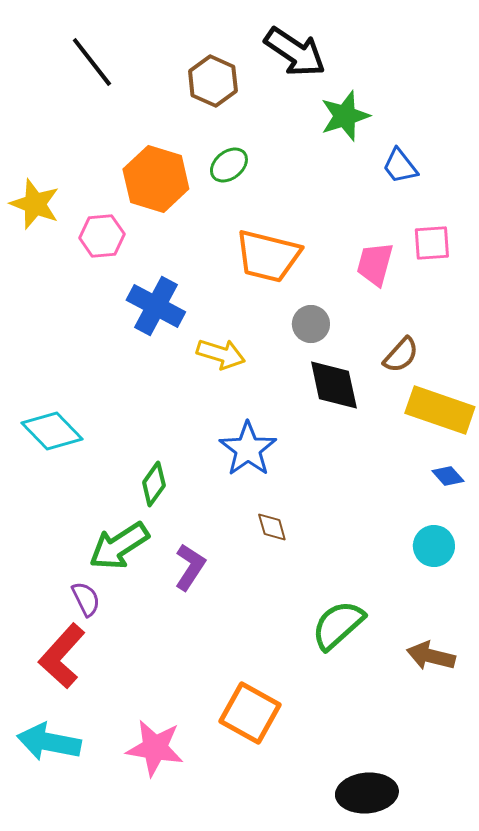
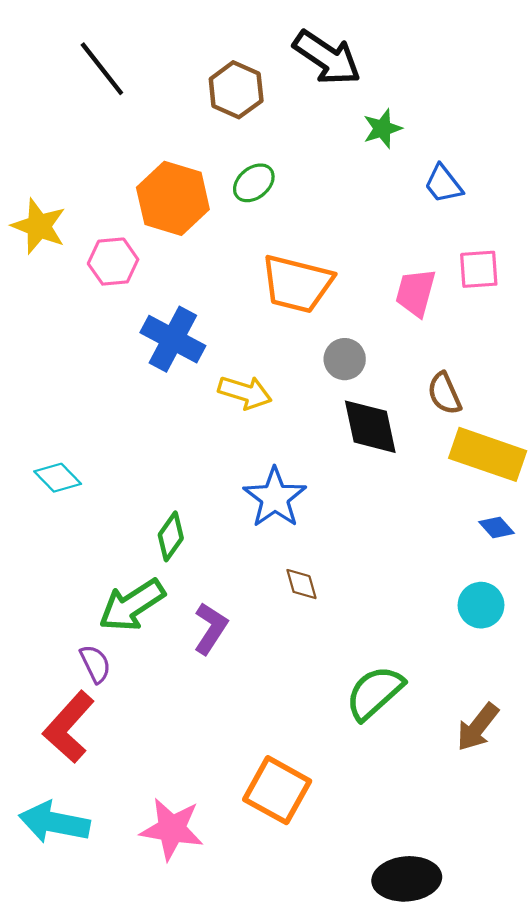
green star: (345, 116) -> (382, 129), size x0.7
brown semicircle: (401, 355) -> (444, 393), turned 114
cyan diamond: (52, 431) -> (58, 478), size x0.7
brown arrow: (431, 656) -> (478, 727), turned -66

